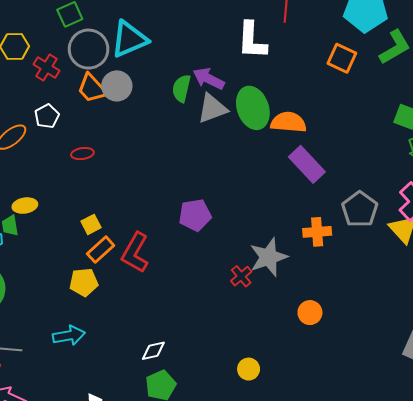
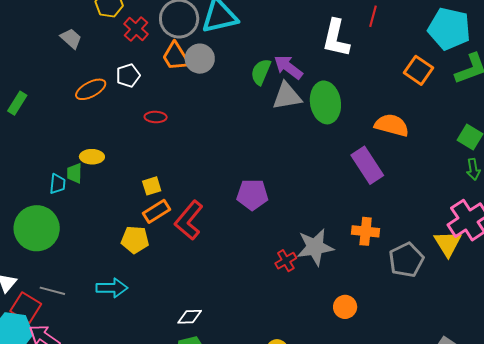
orange semicircle: (288, 122) -> (392, 125), moved
gray pentagon: (360, 209) -> (406, 260), moved

